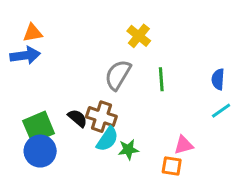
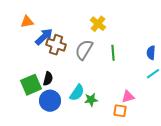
blue arrow: (25, 55) -> (44, 37), moved, turned -36
brown cross: (101, 117) -> (56, 45), moved
black semicircle: (77, 118) -> (48, 79), moved, turned 64
blue circle: (40, 151) -> (50, 101), moved

